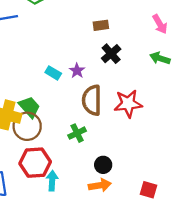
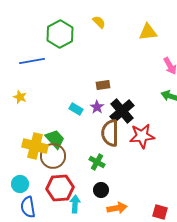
brown rectangle: (101, 25) -> (103, 85), moved
black cross: (111, 54) -> (122, 111), moved, size x1.4
green cross: (77, 133) -> (97, 162), turned -35
black circle: (103, 165) -> (101, 190), moved

